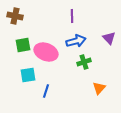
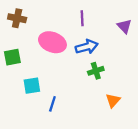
purple triangle: (109, 38) -> (124, 26), moved
green square: (23, 45) -> (12, 57), moved
pink ellipse: (46, 52) -> (52, 42), moved

